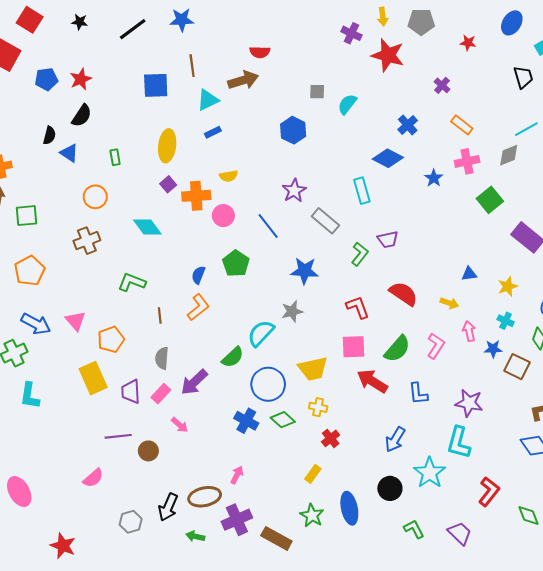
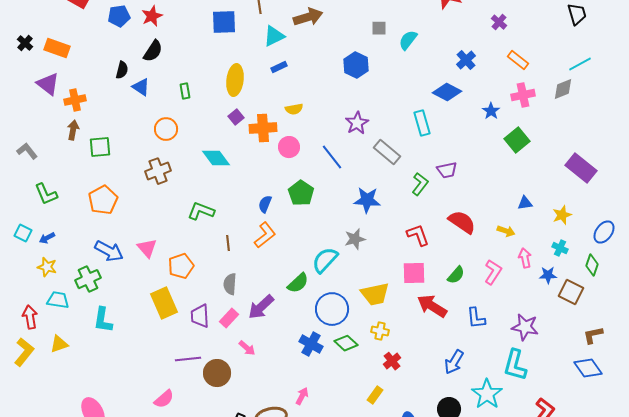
green square: (490, 200) -> (517, 140), moved
green semicircle: (397, 349) -> (456, 275), size x0.7
brown circle: (148, 451) -> (217, 373), size x1.4

